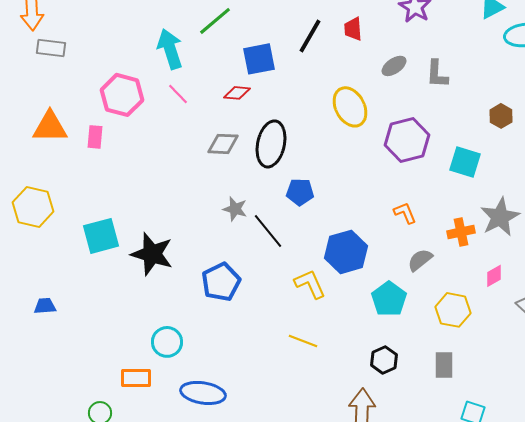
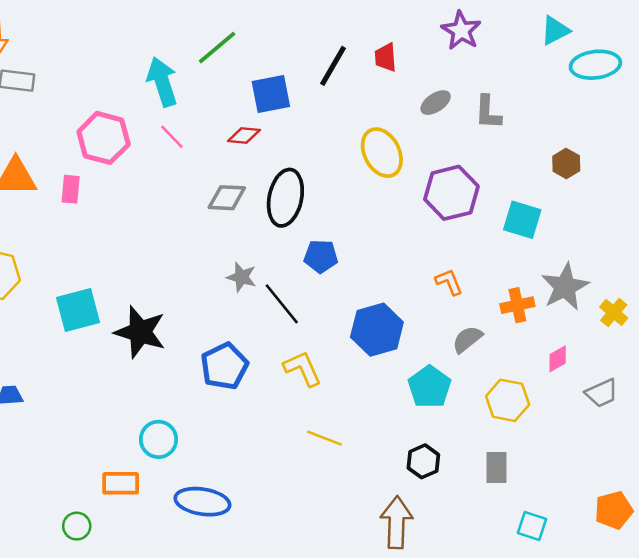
yellow L-shape: (310, 284) -> (303, 369), moved

